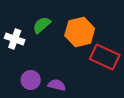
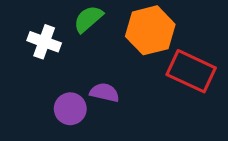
purple semicircle: (57, 85) -> (105, 92), moved

